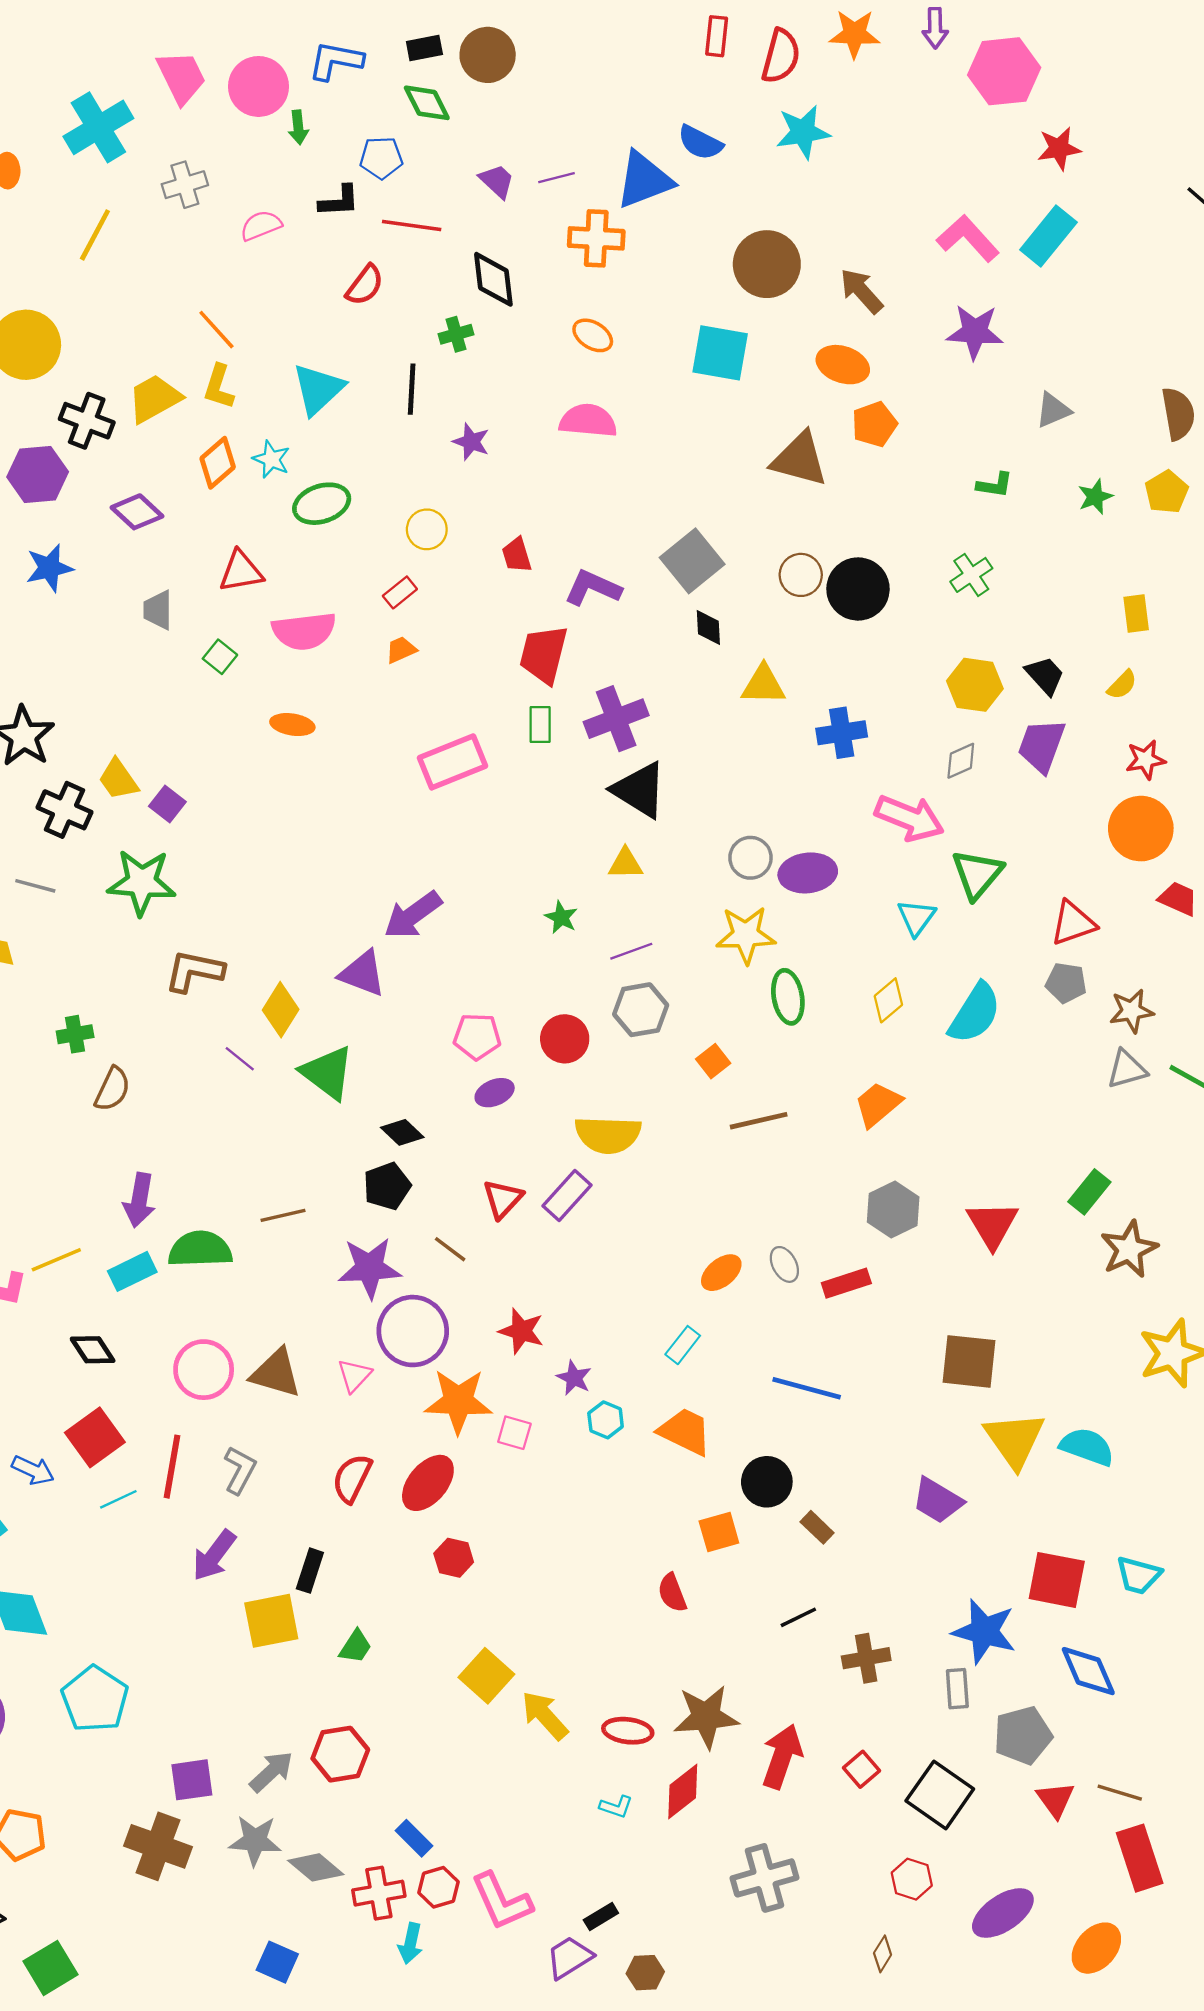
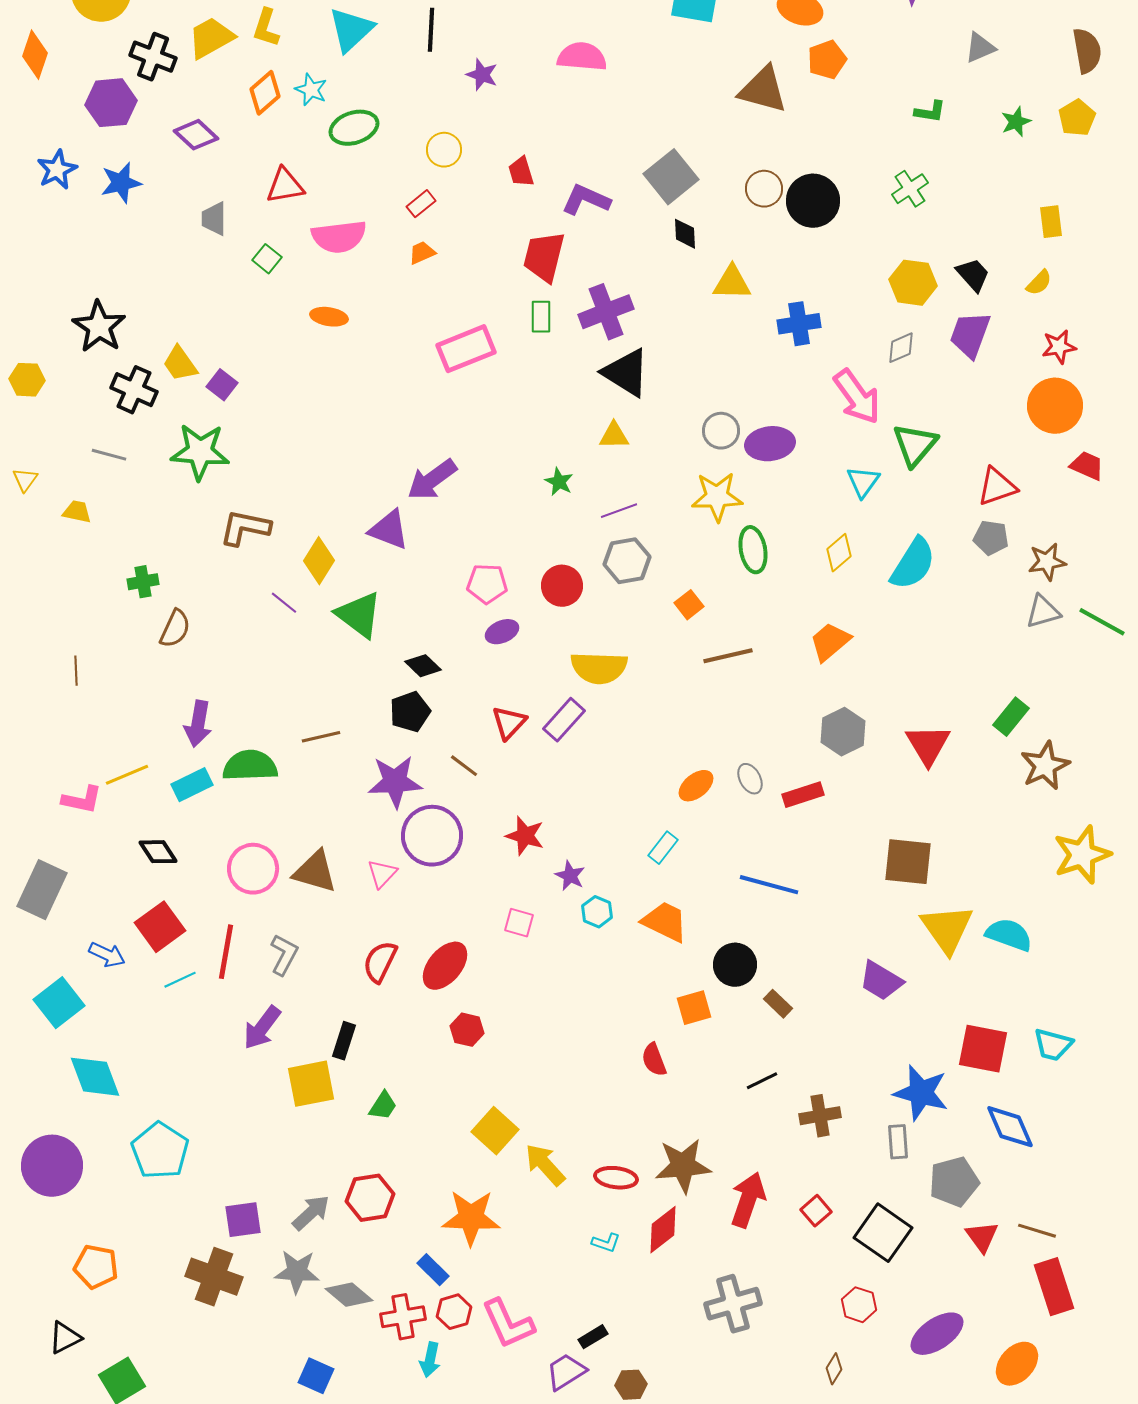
pink arrow: (909, 818) -> (857, 397), turned 32
orange star: (458, 1401) -> (471, 1218), moved

